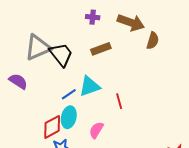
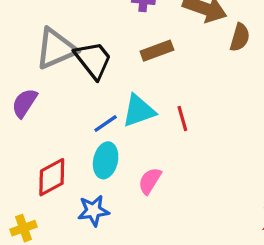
purple semicircle: (18, 81) -> (24, 103), turned -90
red line: (119, 101) -> (182, 119), moved
red diamond: (52, 127) -> (52, 177), moved

